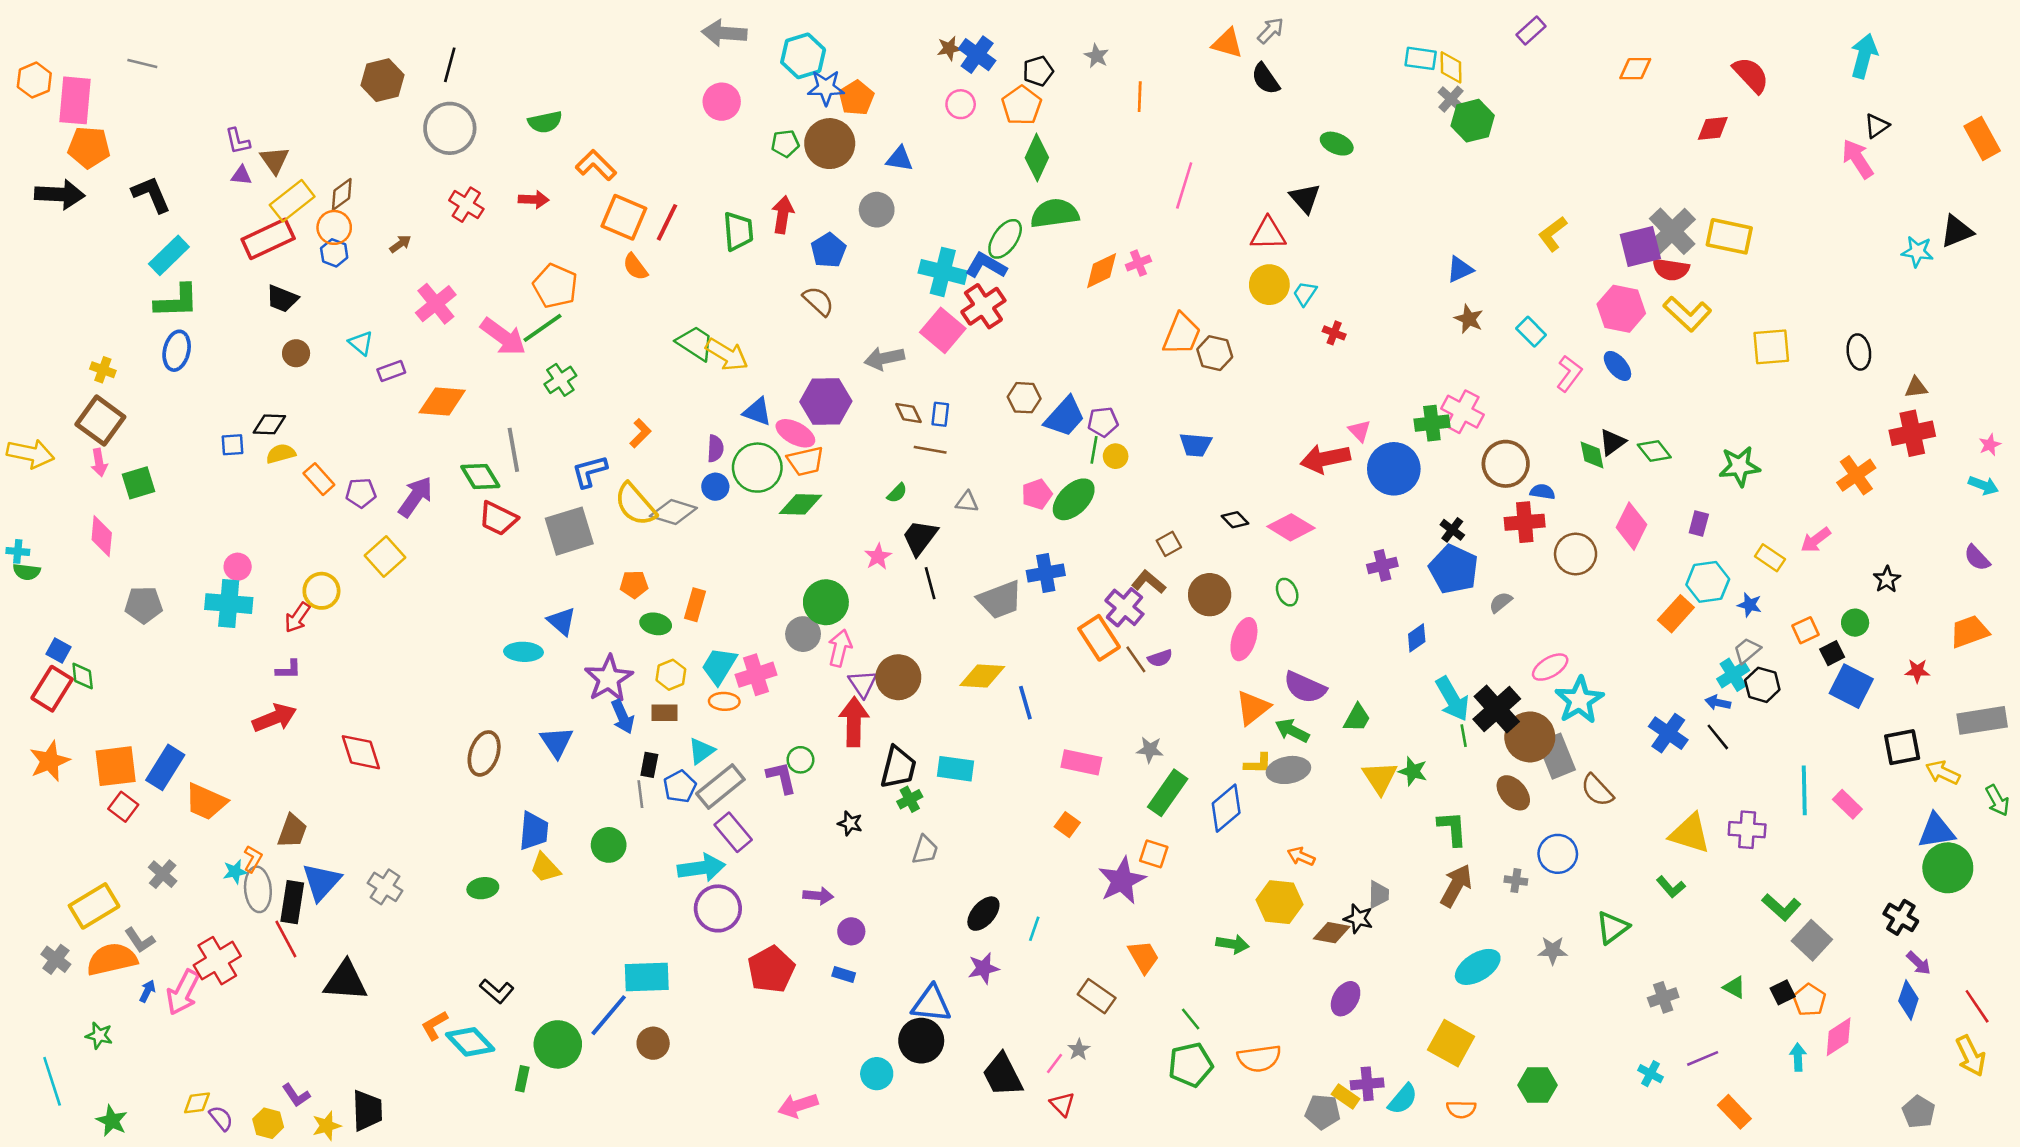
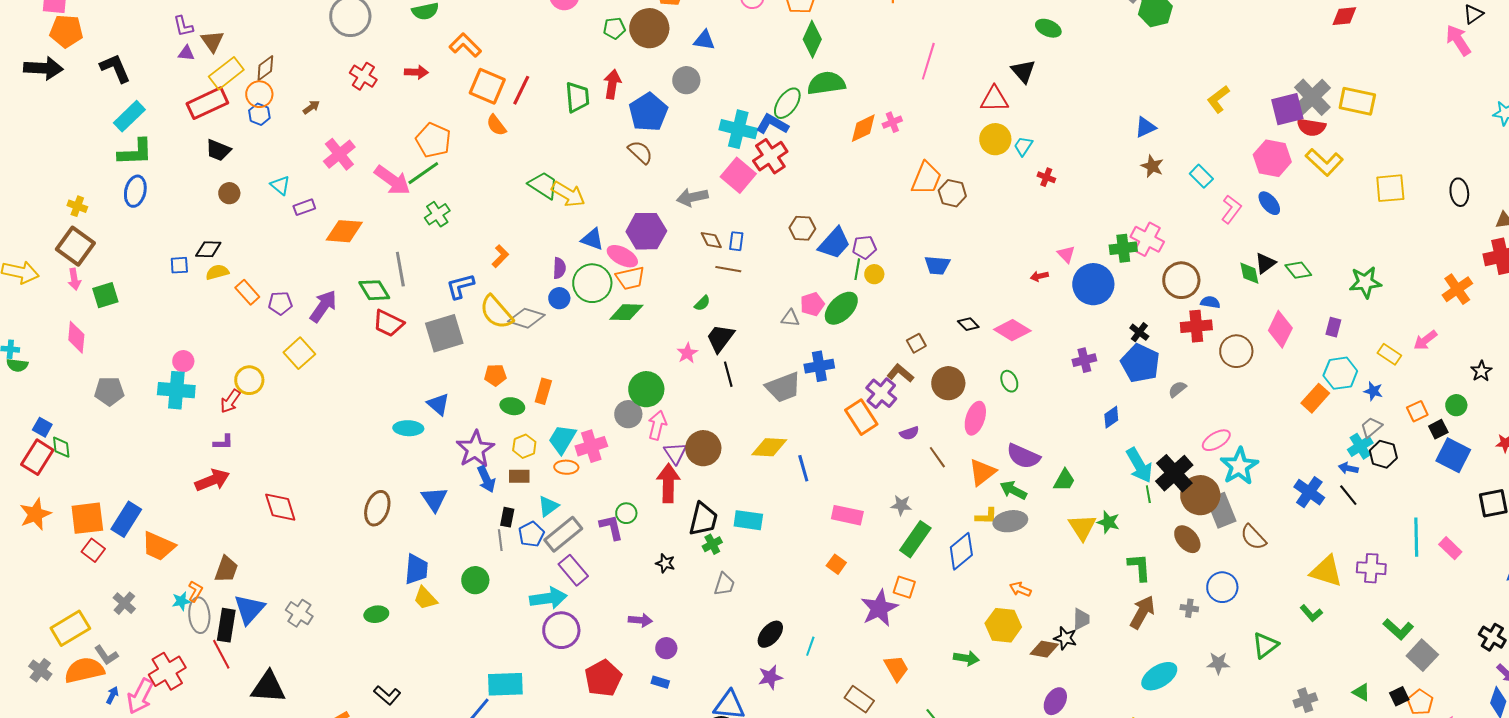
blue pentagon: (828, 250) -> (648, 112), size x1.4
red arrow: (1325, 459) -> (1039, 276), size x0.5
gray triangle: (967, 502) -> (790, 318), moved
brown line: (1136, 659) -> (937, 457), moved

